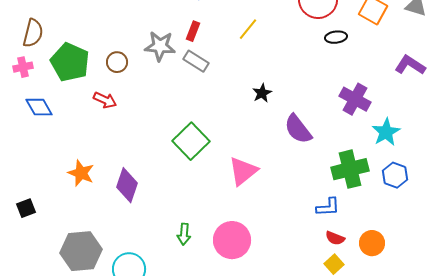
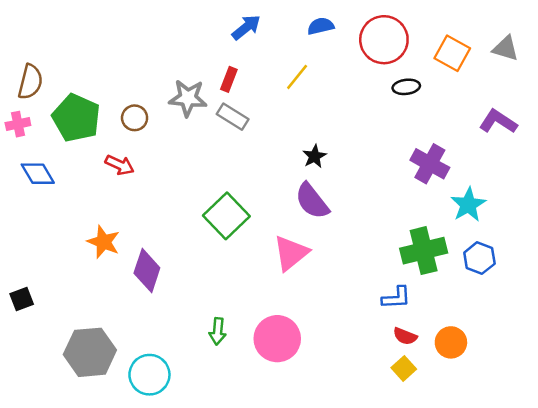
purple semicircle: (298, 129) -> (312, 201), moved
orange star: (81, 173) -> (104, 242), moved

